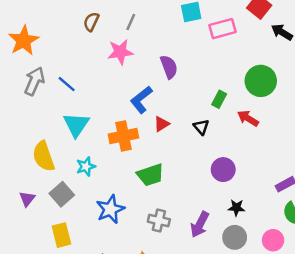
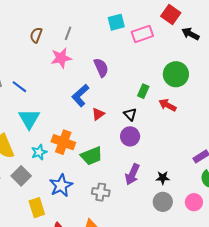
orange cross: (123, 136) -> (63, 142), moved, turned 35
purple circle: (223, 170) -> (130, 136), moved
purple arrow: (200, 225) -> (132, 174), moved
yellow rectangle: (61, 235) -> (37, 208), moved

